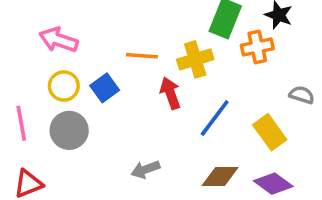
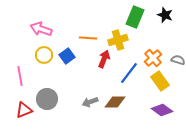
orange cross: (257, 47) -> (153, 58), moved, turned -30
red arrow: (170, 93) -> (104, 59), turned 42
gray circle: (69, 130) -> (47, 99), moved
brown diamond: (220, 177) -> (115, 102), moved

